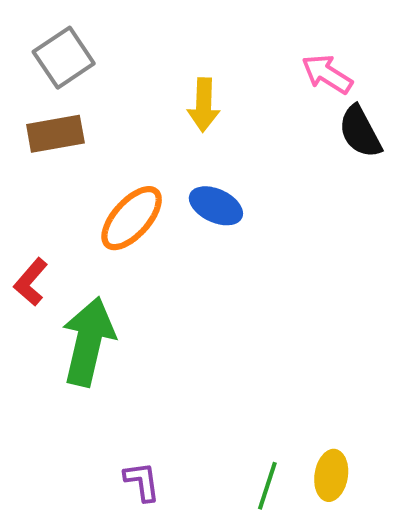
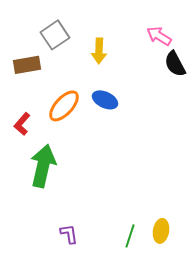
gray square: (64, 58) -> (55, 35), moved
red L-shape: (31, 282) -> (22, 124), moved

